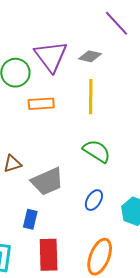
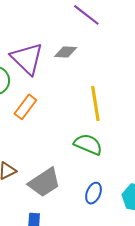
yellow line: (91, 97) -> (95, 104), moved
orange rectangle: (41, 104) -> (25, 107), turned -40

